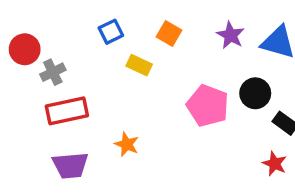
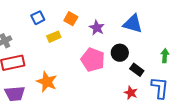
purple star: (231, 35) -> (97, 28), moved
yellow rectangle: (139, 65) -> (54, 37), turned -48
orange star: (127, 144) -> (47, 82), size x1.5

